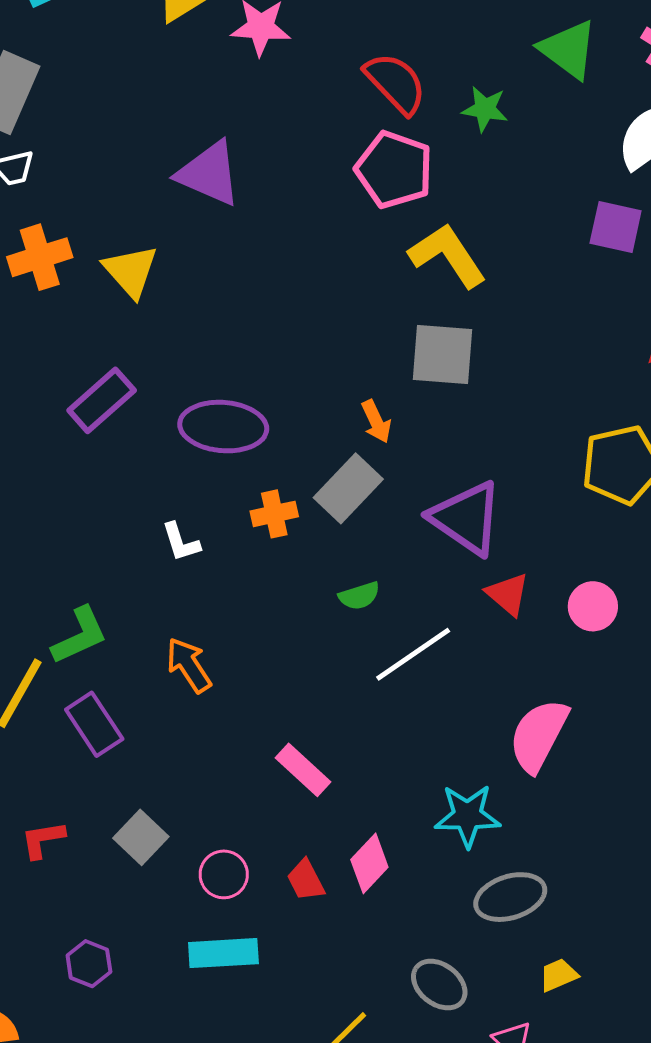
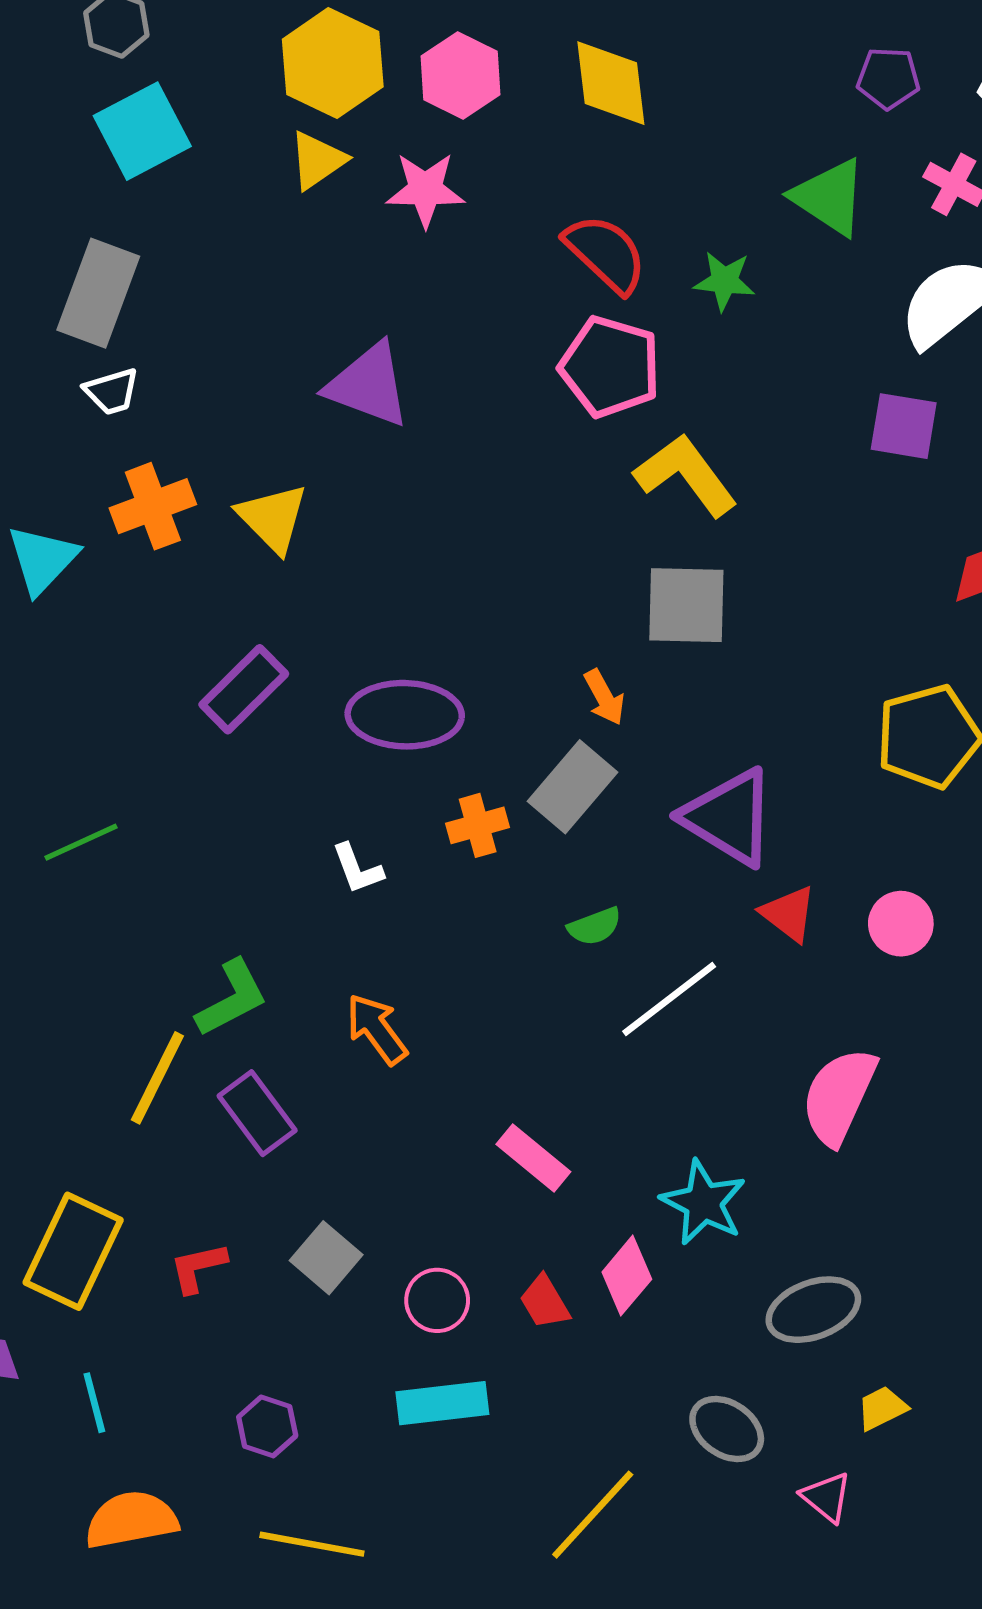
cyan star: (467, 816) -> (703, 1203), moved, turned 30

